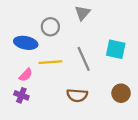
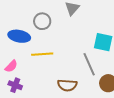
gray line: (84, 59) -> (89, 64), moved
pink semicircle: (26, 75) -> (11, 66), moved

